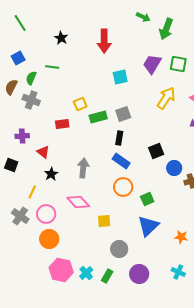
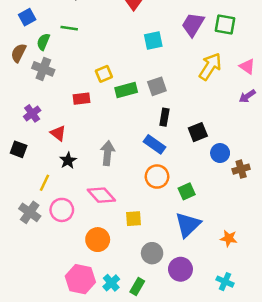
purple cross: (22, 136) -> (32, 113), turned -32
black rectangle: (119, 138) -> (164, 117), moved
orange circle: (49, 239) -> (98, 240), moved
purple circle: (139, 274) -> (180, 269), moved

